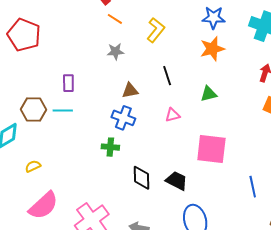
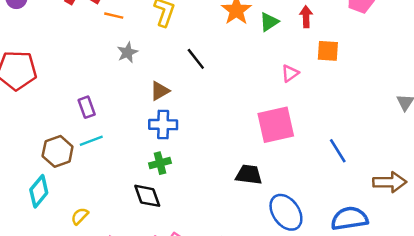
green triangle: (209, 94) -> (269, 22), moved
pink triangle: (173, 115) -> (290, 73), moved
black diamond: (142, 178) -> (147, 196), moved

